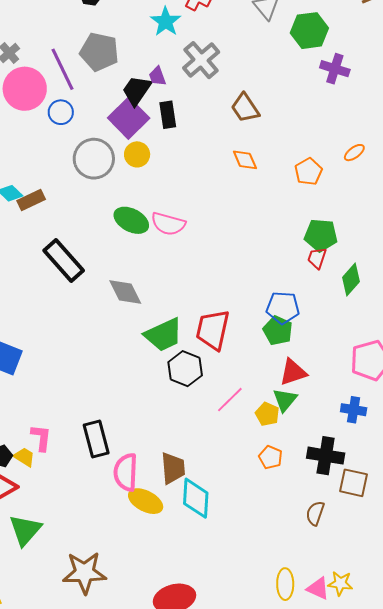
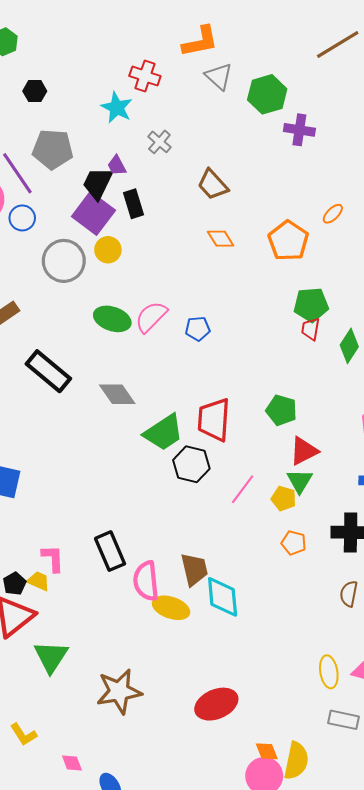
gray cross: (201, 60) -> (159, 142), size x0.6
orange pentagon: (308, 172) -> (288, 241), size x1.4
pink semicircle: (168, 224) -> (151, 317), turned 128
blue pentagon: (283, 308) -> (198, 329), moved, size x0.7

